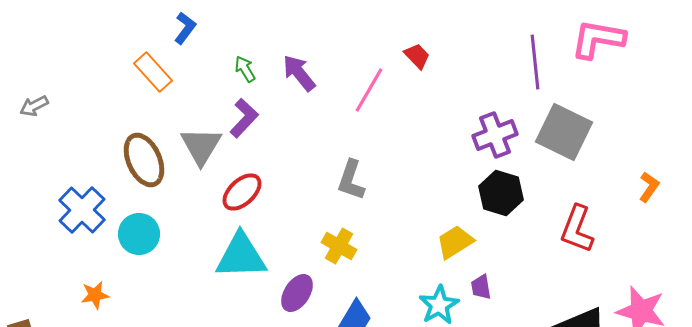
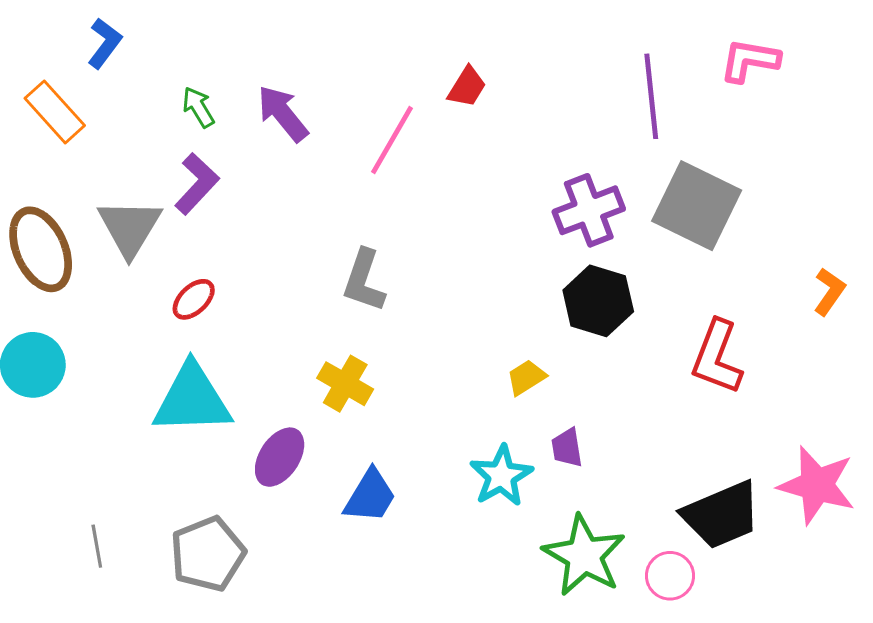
pink L-shape: (598, 39) -> (750, 60), size x0.7
red trapezoid: (417, 56) -> (467, 87), turned 76
red ellipse: (242, 192) -> (194, 299), size x0.7
yellow trapezoid: (455, 242) -> (526, 377), size x0.7

